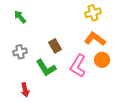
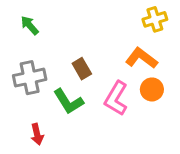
yellow cross: (93, 13) -> (155, 19), moved
gray cross: (20, 52) -> (30, 78), size x1.5

